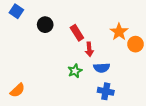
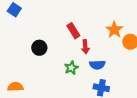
black circle: (45, 25) -> (39, 48), moved
orange semicircle: (17, 90) -> (15, 87), turned -140

